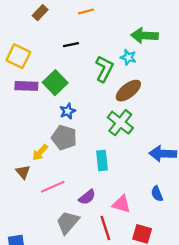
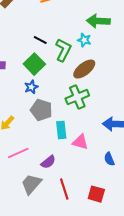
black line: (71, 45) -> (40, 40), moved, turned 40
green square: (55, 83) -> (34, 64), moved
green cross: (120, 123) -> (77, 97), turned 30
gray pentagon: (64, 138) -> (41, 110), moved
pink triangle: (121, 204) -> (80, 142), moved

